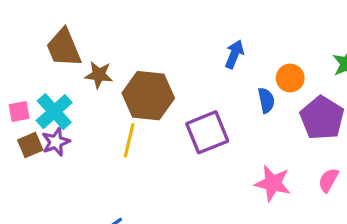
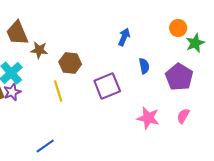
orange circle: (290, 78) -> (178, 28), moved
brown hexagon: (148, 96) -> (70, 63), size x0.7
yellow line: (129, 140) -> (58, 91), turned -30

